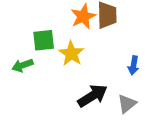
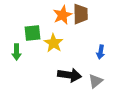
green arrow: (22, 65) -> (17, 52), turned -70
black arrow: (92, 96) -> (70, 75), turned 40

